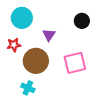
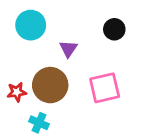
red star: (14, 45) -> (17, 92), moved

